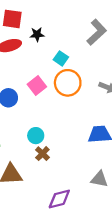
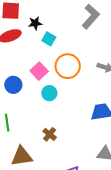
cyan square: (61, 58) -> (49, 39), moved
cyan circle: (36, 136) -> (49, 93), moved

